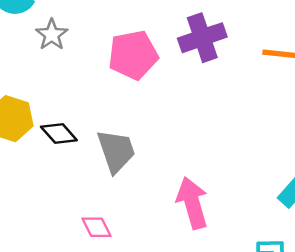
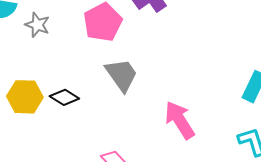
gray trapezoid: (116, 151) -> (122, 75), moved

